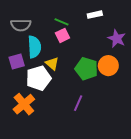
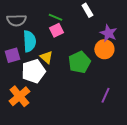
white rectangle: (95, 15) -> (87, 10), turned 72
orange circle: (108, 66) -> (104, 49), moved
green pentagon: (86, 69) -> (79, 62), turned 30
purple line: (78, 103) -> (105, 95), moved

